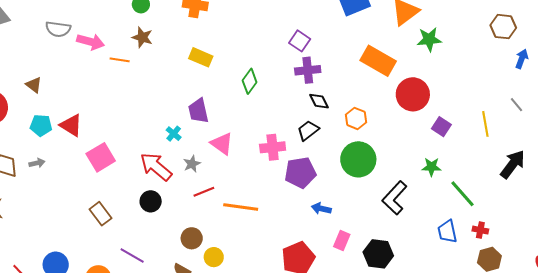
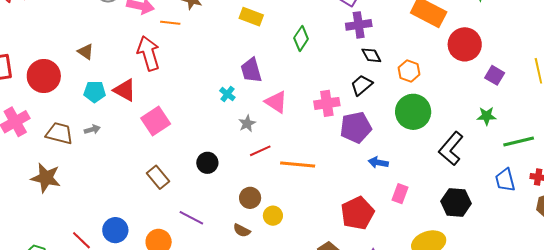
red arrow: (156, 167) -> (149, 53), moved, turned 36
green line: (462, 194) -> (519, 142), turned -60
black hexagon: (378, 254) -> (456, 202), moved

